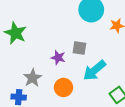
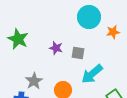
purple star: (58, 58) -> (56, 48), moved

